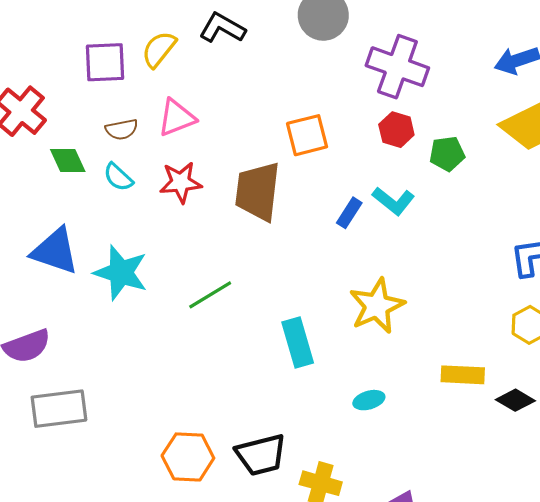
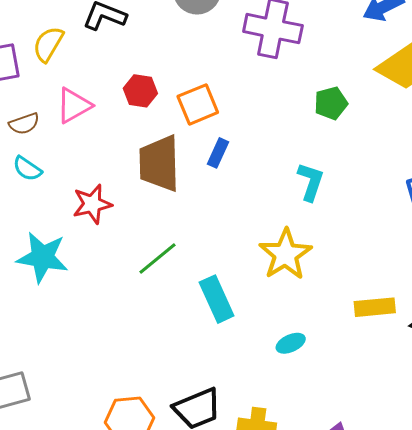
red hexagon: (396, 130) -> (140, 91), moved
red star: (181, 182) -> (92, 204), moved
cyan L-shape: (393, 201) -> (311, 182), moved, turned -102
blue rectangle: (349, 213) -> (218, 153), moved
green line: (210, 295) -> (158, 258), moved

